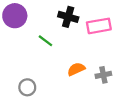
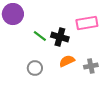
black cross: (68, 17) -> (60, 37), moved
gray circle: (27, 87) -> (35, 68), moved

